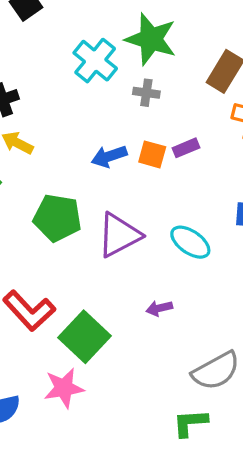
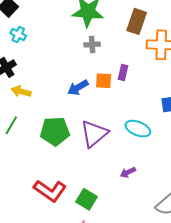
cyan cross: (95, 61) -> (18, 34), moved, size x0.6
purple rectangle: (186, 148) -> (123, 72), turned -42
green square: (84, 337) -> (87, 199), size x0.7

